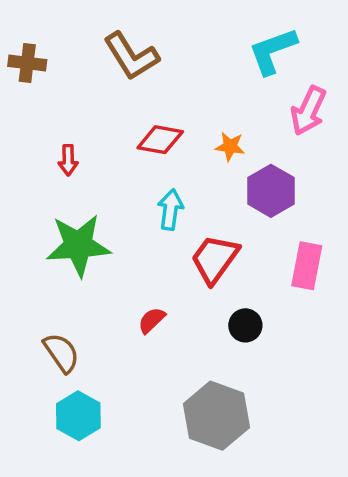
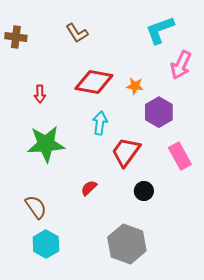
brown L-shape: (131, 56) -> (77, 33), size x0.7
red diamond: (160, 140) -> (94, 82), size x1.4
pink rectangle: (307, 266) -> (180, 156), turned -40

